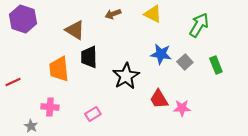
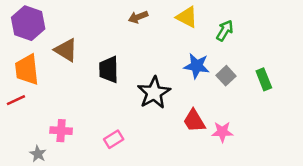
green arrow: (199, 25) -> (225, 30), moved, size x0.7
brown triangle: (75, 30) -> (66, 50), moved
orange trapezoid: (59, 69) -> (27, 70), moved

